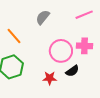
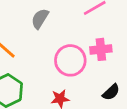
black semicircle: (72, 71) -> (111, 92), moved

